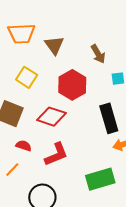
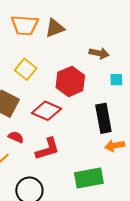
brown triangle: (54, 45) -> (55, 28), moved, turned 40
brown arrow: (98, 54) -> (99, 53), turned -54

